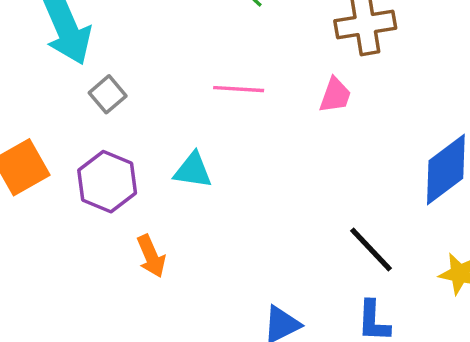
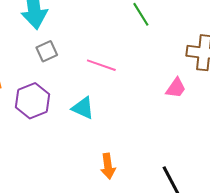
pink line: (239, 89) -> (101, 65), moved
orange arrow: (151, 256) -> (108, 166), moved

